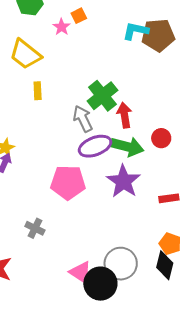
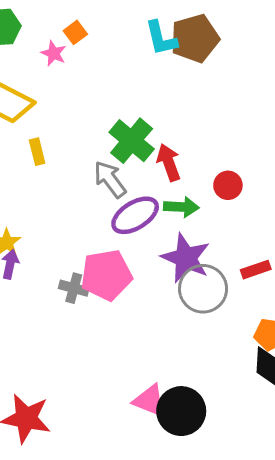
cyan L-shape: (135, 31) -> (161, 38), turned -104
green arrow: (127, 147) -> (181, 207), size x0.7
gray cross: (35, 228) -> (74, 288), moved
gray circle: (121, 264) -> (203, 289), moved

